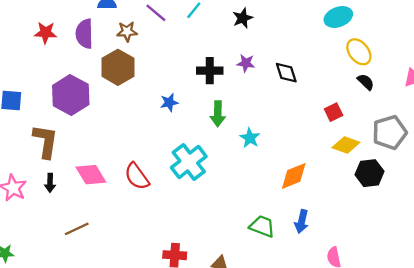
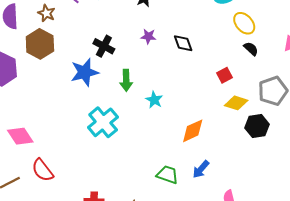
brown star: (127, 32) -> (46, 13), turned 30
black cross: (210, 71) -> (104, 46), moved, turned 30
blue star: (169, 102) -> (85, 72), size x1.8
red semicircle: (137, 176) -> (43, 170), moved
blue arrow: (302, 221) -> (201, 169), turned 30

